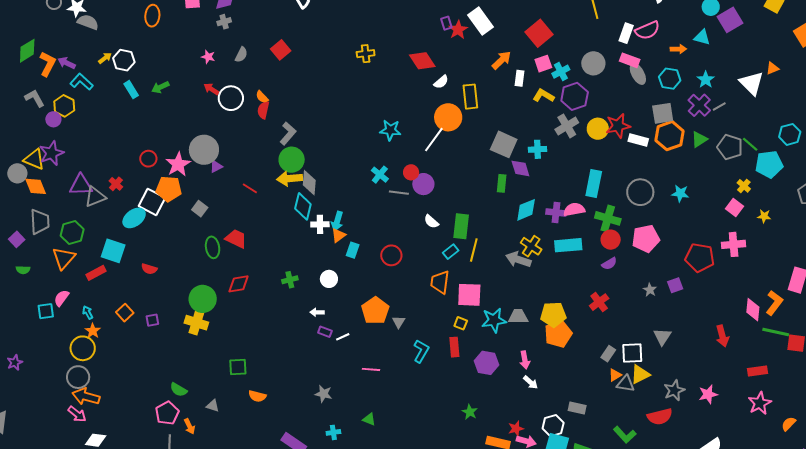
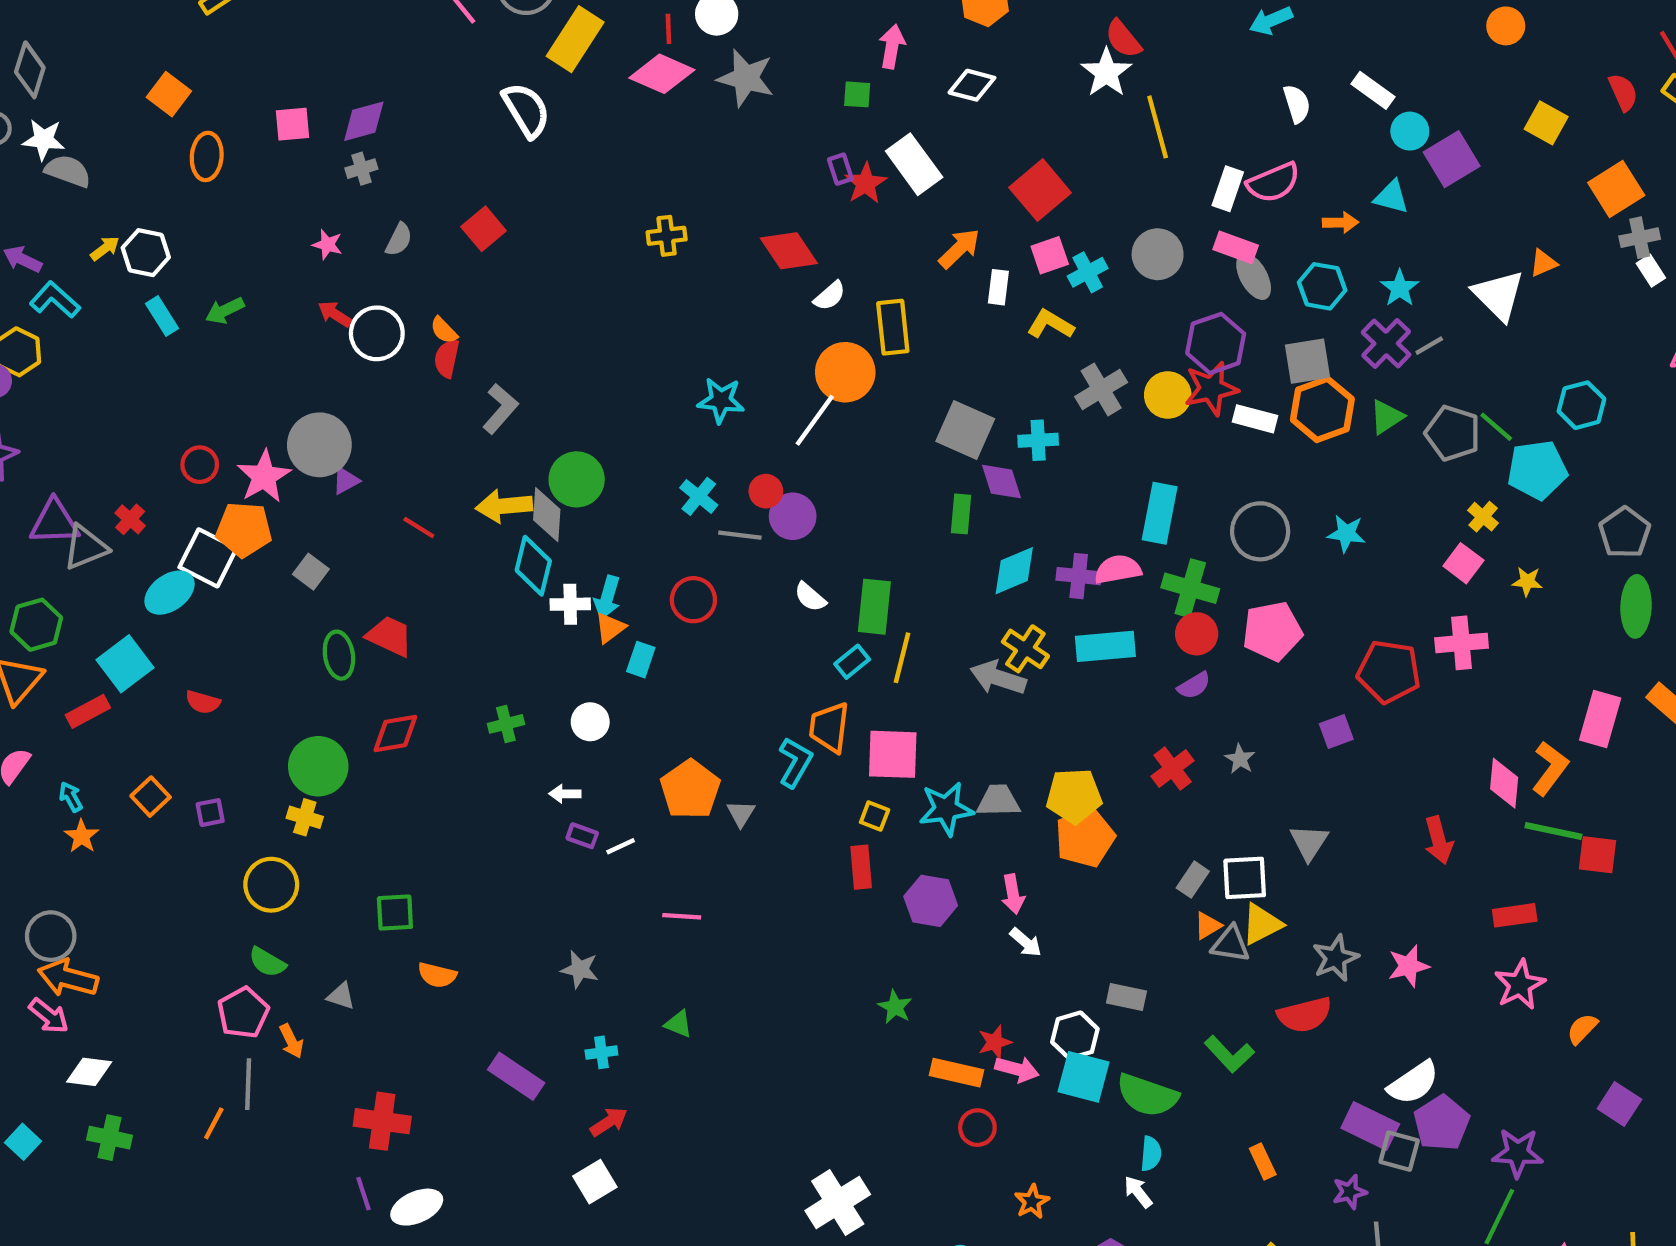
purple hexagon: (575, 96) -> (1216, 343), moved
green circle: (292, 160) -> (577, 479), moved
cyan square: (113, 251) -> (125, 664), turned 35
red circle: (391, 255) -> (693, 600), moved
gray star: (650, 290) -> (1240, 759), moved
yellow cross: (196, 323) -> (305, 817), size x0.7
yellow circle: (83, 348) -> (271, 885), moved
cyan L-shape: (421, 351) -> (795, 762), moved

